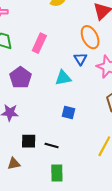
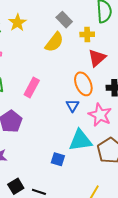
cyan triangle: (63, 78) -> (80, 140), moved, size x1.4
black square: (29, 141) -> (16, 186), turned -35

